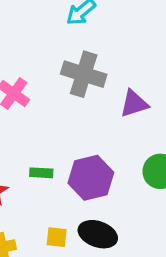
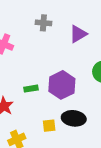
gray cross: (84, 74) -> (43, 23), size x0.6

